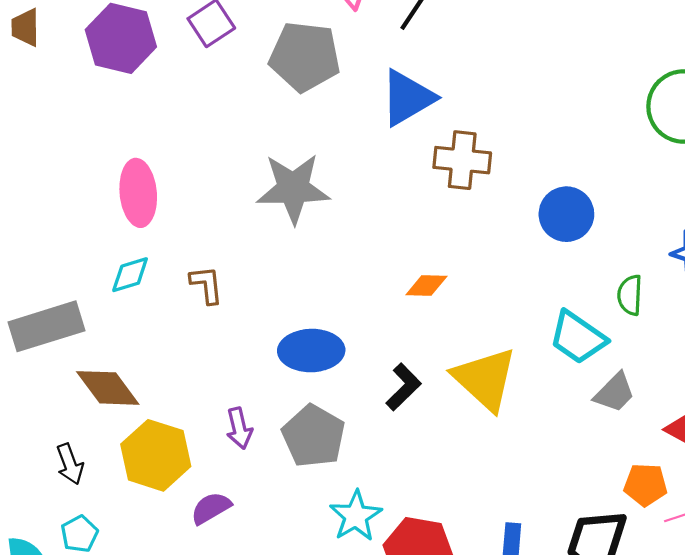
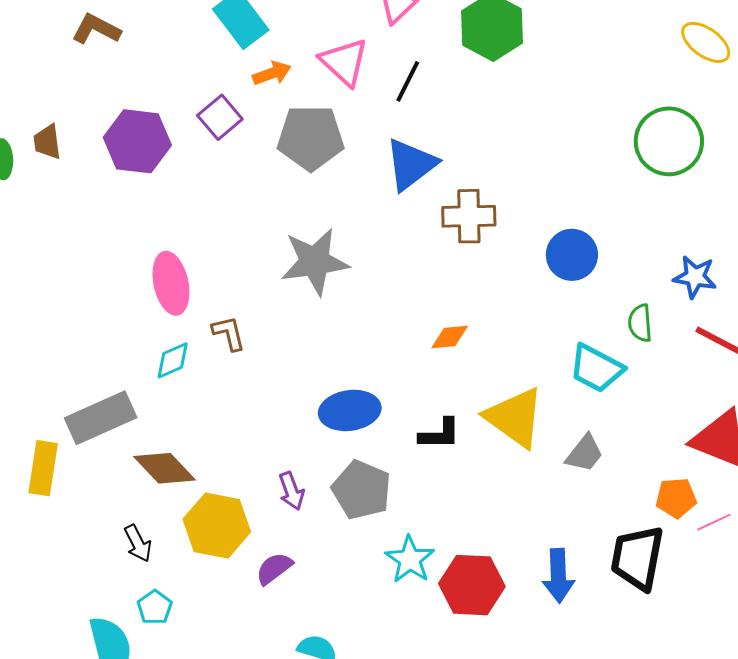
brown L-shape: (206, 285) -> (229, 333), moved
black L-shape: (403, 387) -> (440, 434), turned 51
gray trapezoid: (615, 393) -> (585, 453), moved

